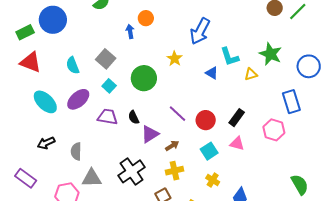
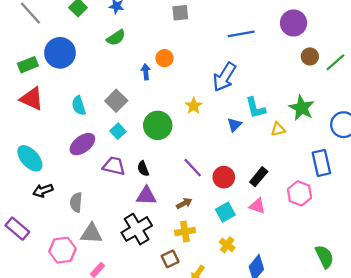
blue triangle: (212, 73) -> (234, 125), turned 40
cyan ellipse: (45, 102) -> (30, 158), moved
purple triangle: (150, 134) -> (146, 196), moved, turned 30

